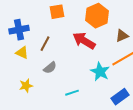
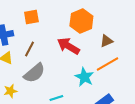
orange square: (57, 12) -> (31, 17), moved
gray semicircle: (50, 68) -> (34, 73), size x1.6

